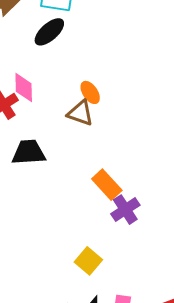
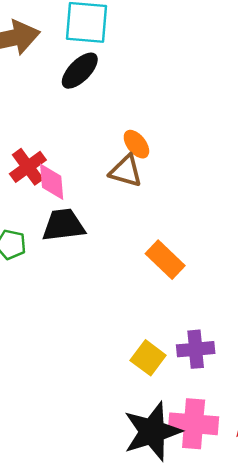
pink diamond: (24, 88) -> (52, 182), moved
purple cross: (125, 210) -> (196, 349), moved, turned 32

